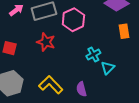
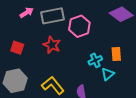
orange rectangle: (124, 31) -> (116, 54), moved

